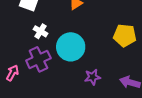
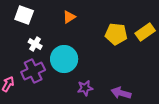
yellow pentagon: (125, 35) -> (116, 34), moved

